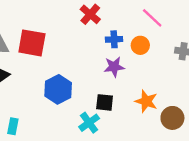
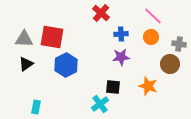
orange circle: (140, 45) -> (151, 37), moved
blue hexagon: (58, 89) -> (66, 65), moved
brown circle: (172, 118) -> (170, 64), moved

